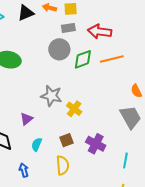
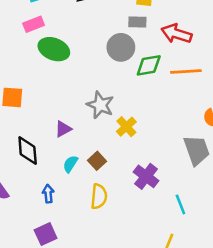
brown square: (66, 140) -> (97, 161), moved, turned -32
cyan line: (125, 160) -> (180, 204), turned -42

